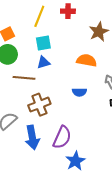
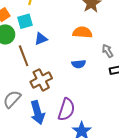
cyan square: (43, 43) -> (25, 21), moved
brown line: (24, 78) -> (24, 56), turned 70

